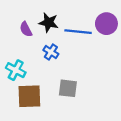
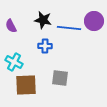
purple semicircle: (26, 29) -> (11, 26), moved
blue cross: (51, 52) -> (45, 46), turned -32

